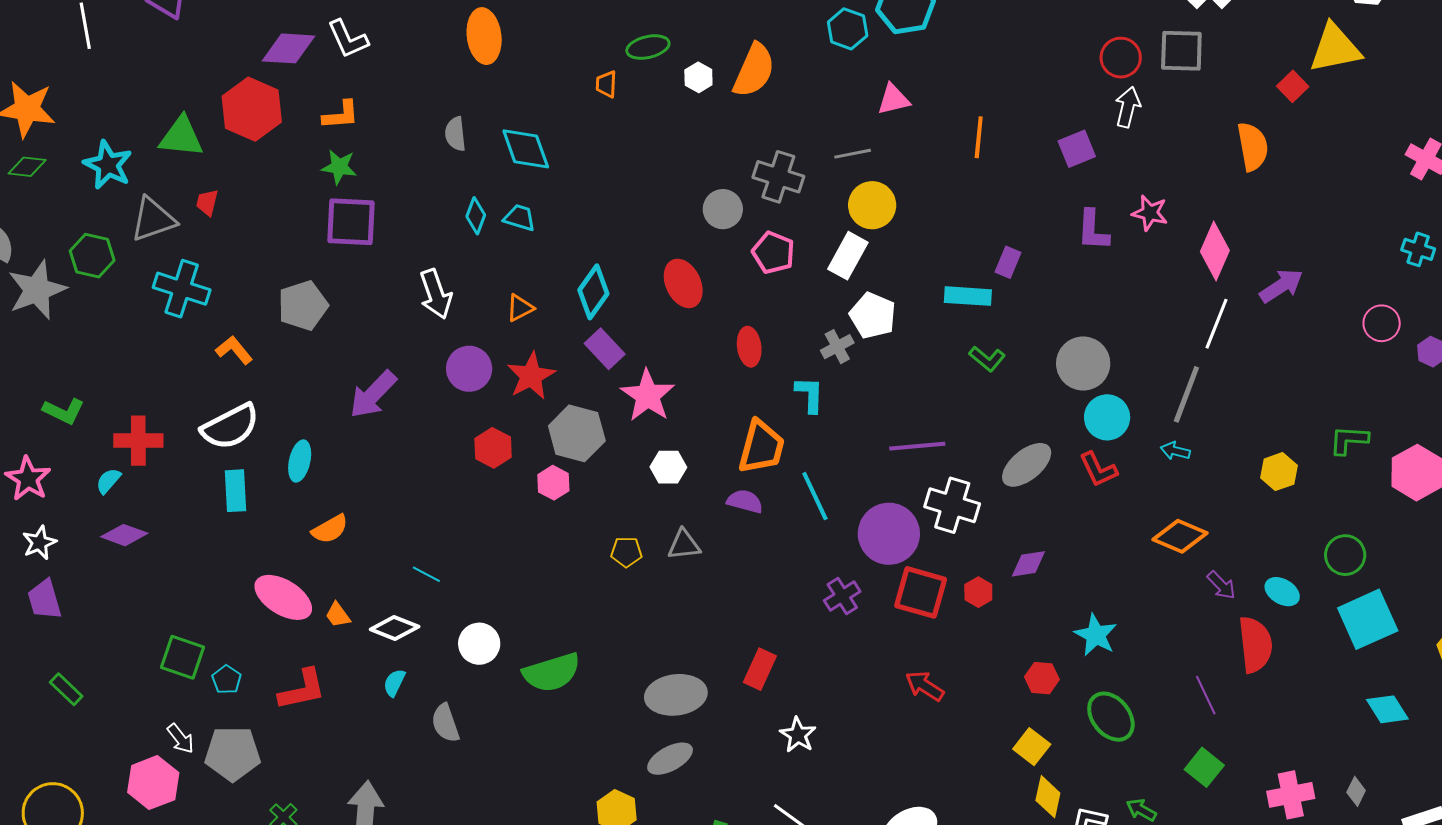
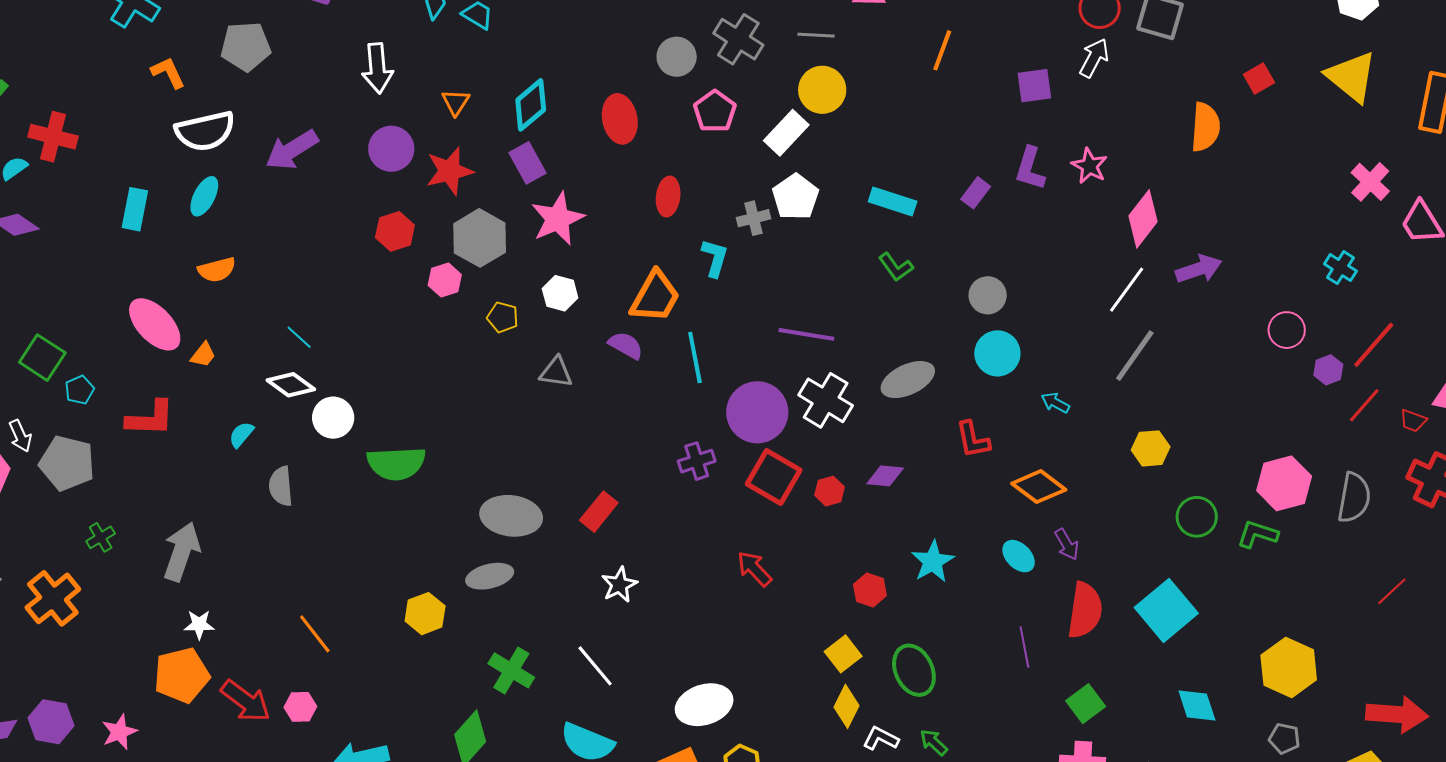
yellow triangle: (1335, 48) -> (1351, 77), moved, turned 36
purple rectangle: (1008, 262) -> (976, 193), moved
orange triangle: (520, 308) -> (456, 102), turned -44
gray circle: (1083, 363) -> (988, 295), size x0.7
gray line: (1186, 394) -> (1135, 356), moved
white semicircle: (230, 427) -> (205, 131), moved
green L-shape: (1349, 440) -> (1257, 534), moved
red L-shape: (1098, 469) -> (973, 440), moved
yellow pentagon: (626, 552) -> (503, 317), moved
green circle: (1345, 555) -> (1197, 517), moved
cyan ellipse: (1282, 592) -> (1019, 556), moved
orange trapezoid: (338, 615) -> (203, 355), turned -120
cyan square: (1368, 619) -> (1166, 610), moved, turned -30
white diamond: (395, 628) -> (291, 385), moved
green ellipse: (1111, 717) -> (914, 670), moved
green square: (1204, 767) -> (1086, 704), moved

